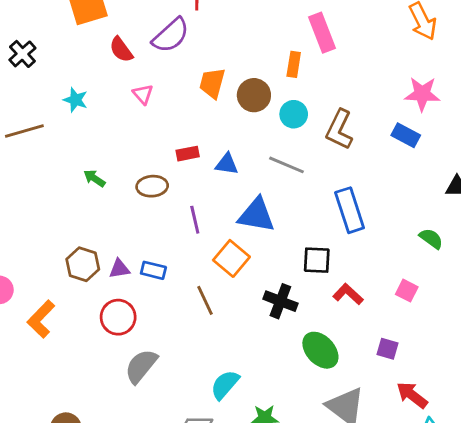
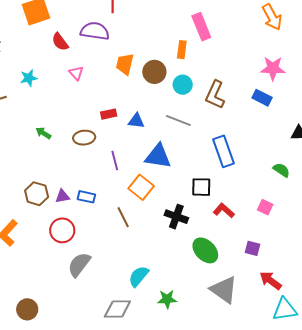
purple semicircle: (171, 35) -> (95, 31), turned -128
cyan star: (75, 100) -> (29, 78), turned -30

